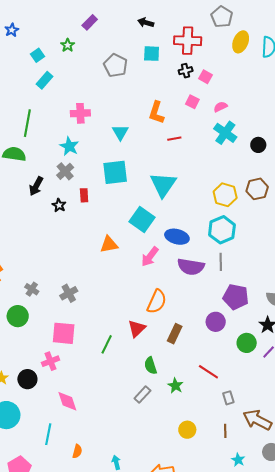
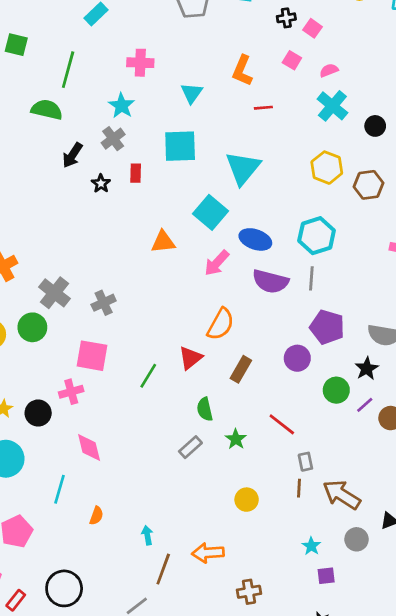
yellow hexagon: (225, 195) -> (327, 168), moved
gray cross: (32, 289) -> (54, 293), size x1.6
brown line: (225, 431) -> (299, 488), moved

